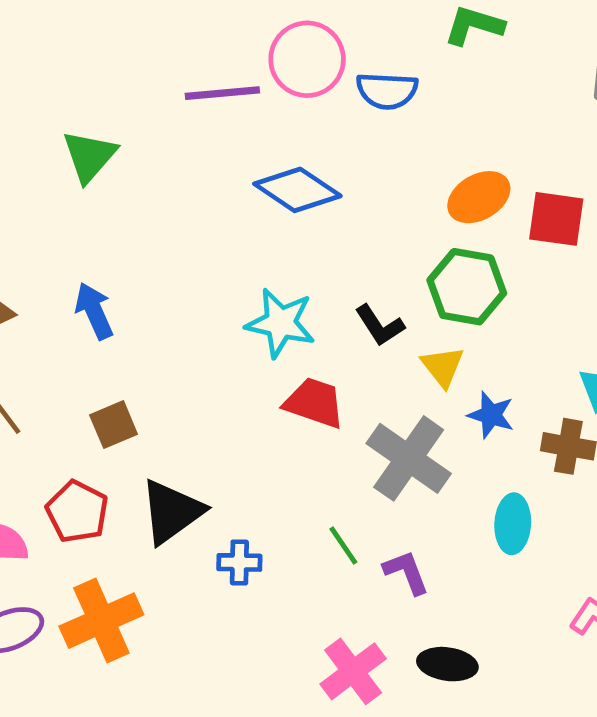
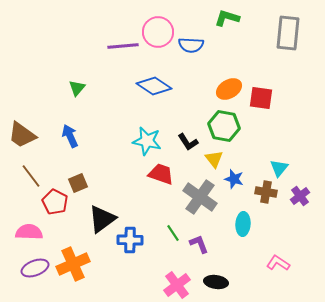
green triangle: (89, 156) -> (77, 88), moved, size x0.7
red pentagon: (77, 512) -> (55, 202), moved
blue cross: (239, 562) -> (130, 240), size x1.4

